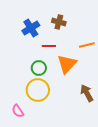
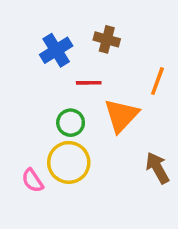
orange line: (87, 45) -> (157, 81), turned -56
pink semicircle: (18, 111) -> (33, 181), moved

